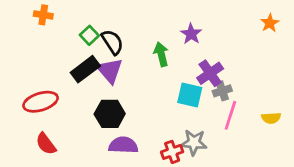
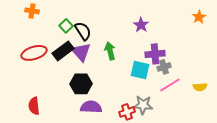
green arrow: (161, 54) -> (110, 51), moved
purple cross: (210, 73) -> (155, 54), turned 30
red ellipse: (41, 102) -> (34, 53), moved
pink line: (230, 115) -> (170, 85), turned 40
red semicircle: (46, 144) -> (34, 106), turned 30

